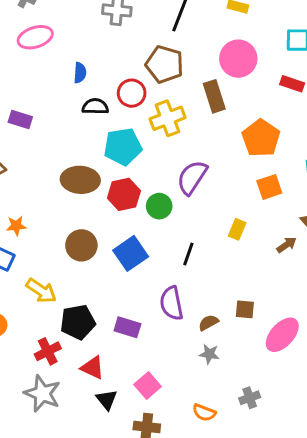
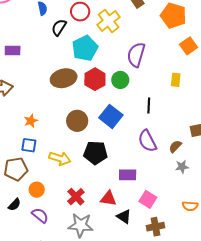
black semicircle: (95, 106) -> (59, 27), turned -42
black pentagon: (78, 322) -> (95, 153), moved, turned 30
purple rectangle: (127, 327) -> (128, 175), moved

